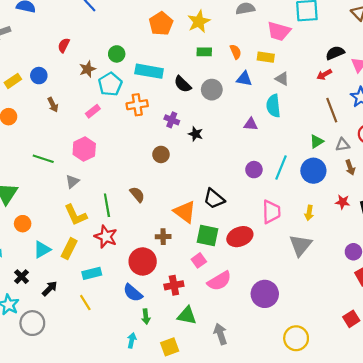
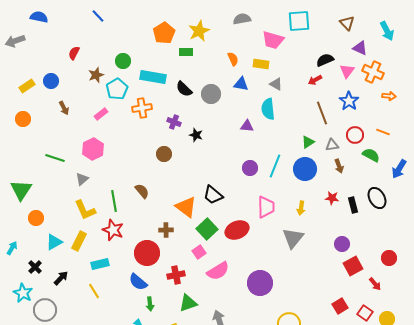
green rectangle: (204, 52) -> (186, 52), moved
green square: (207, 236) -> (207, 229), turned 35
green triangle: (187, 316) -> (188, 303), turned -30

